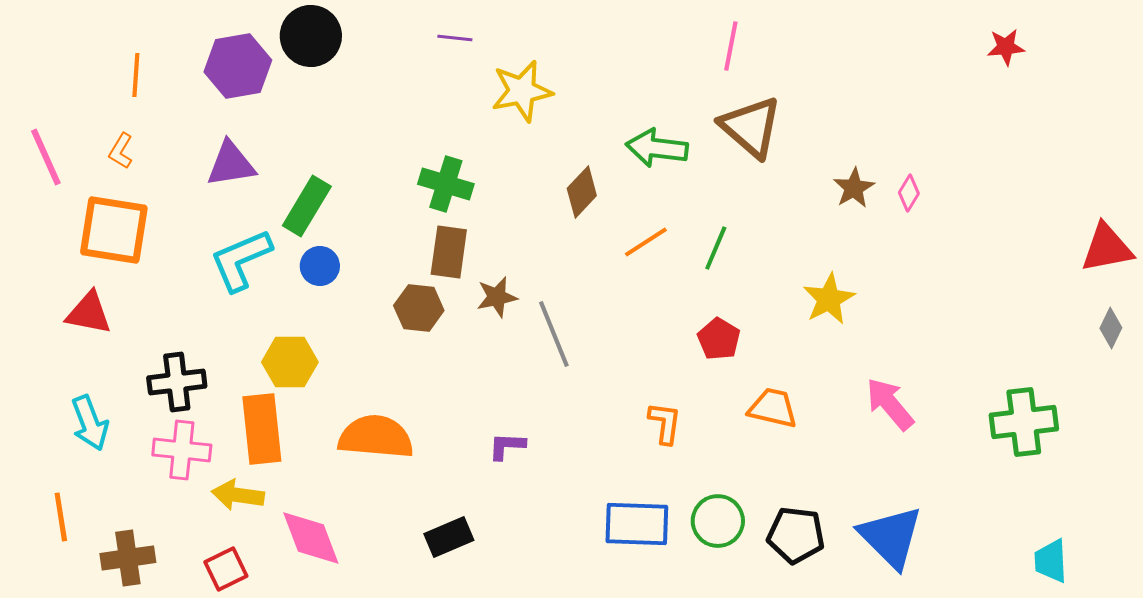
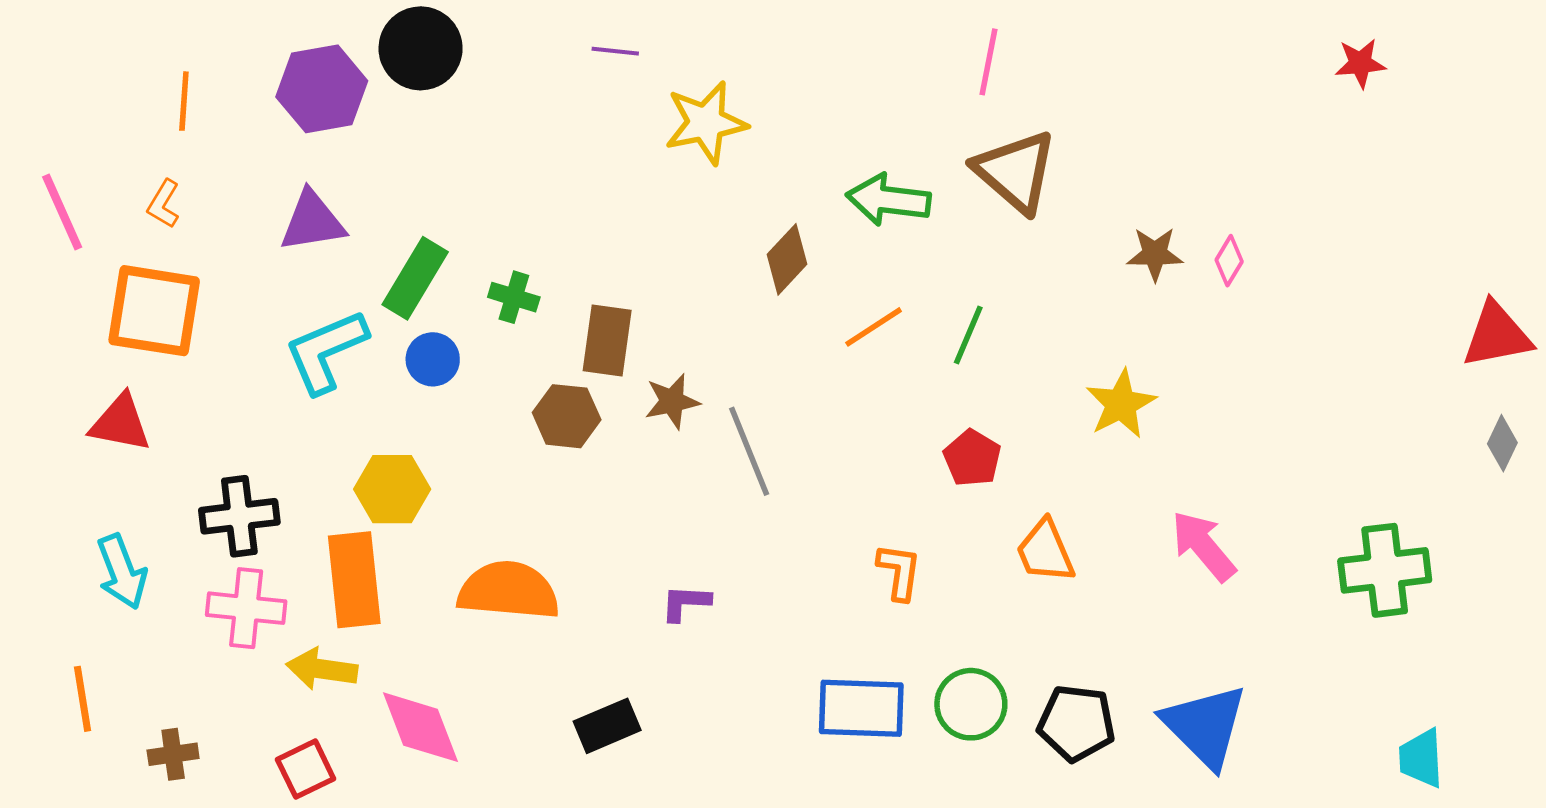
green cross: (446, 184) -> (514, 297), moved, size x0.7
brown star: (854, 188) -> (1155, 254), turned 30
orange trapezoid: (773, 408) -> (1045, 551), turned -126
brown cross: (128, 558) -> (173, 754), size x0.7

